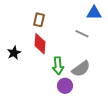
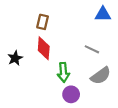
gray line: (82, 34) -> (92, 49), moved
gray semicircle: (81, 69) -> (101, 76), moved

